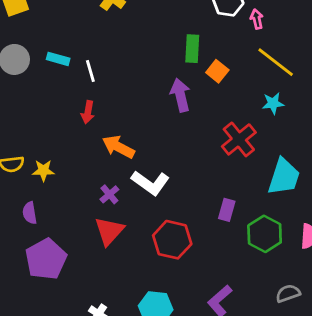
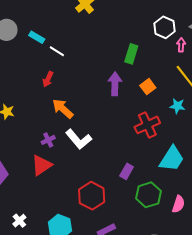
white line: (90, 71) -> (57, 51), turned -56
orange square: (217, 71) -> (148, 87), moved
red hexagon: (172, 240) -> (92, 196), moved

